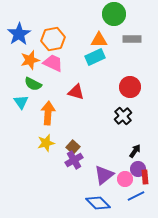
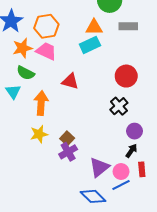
black arrow: (135, 151) -> (131, 151), moved
purple circle: (138, 169) -> (135, 131), moved
blue line: (136, 196) -> (121, 185), moved

